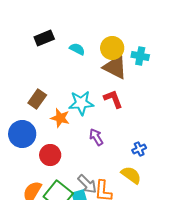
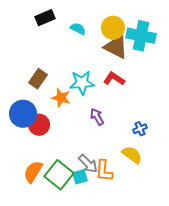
cyan cross: (140, 56) -> (141, 36), size x1.6
red L-shape: (113, 99) -> (114, 79), turned -35
red circle: (50, 155) -> (39, 125), moved

